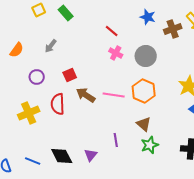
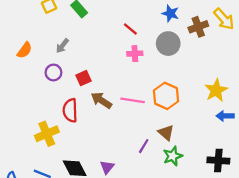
pink cross: (116, 53) -> (135, 54), turned -32
gray circle: (146, 56) -> (168, 44), moved
purple circle: (37, 77) -> (53, 72), moved
yellow cross: (29, 113) -> (47, 134), moved
purple line: (116, 140) -> (144, 146), moved, turned 40

